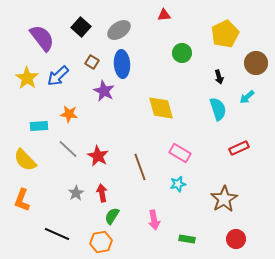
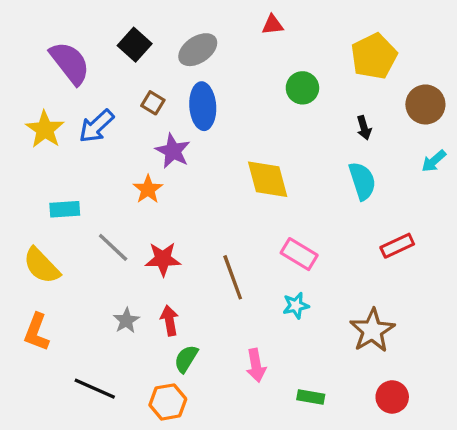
cyan arrow: (247, 97) -> (434, 161), moved
orange star: (69, 114) -> (148, 189), moved, turned 30
red star: (98, 156) -> (163, 259), turned -30

